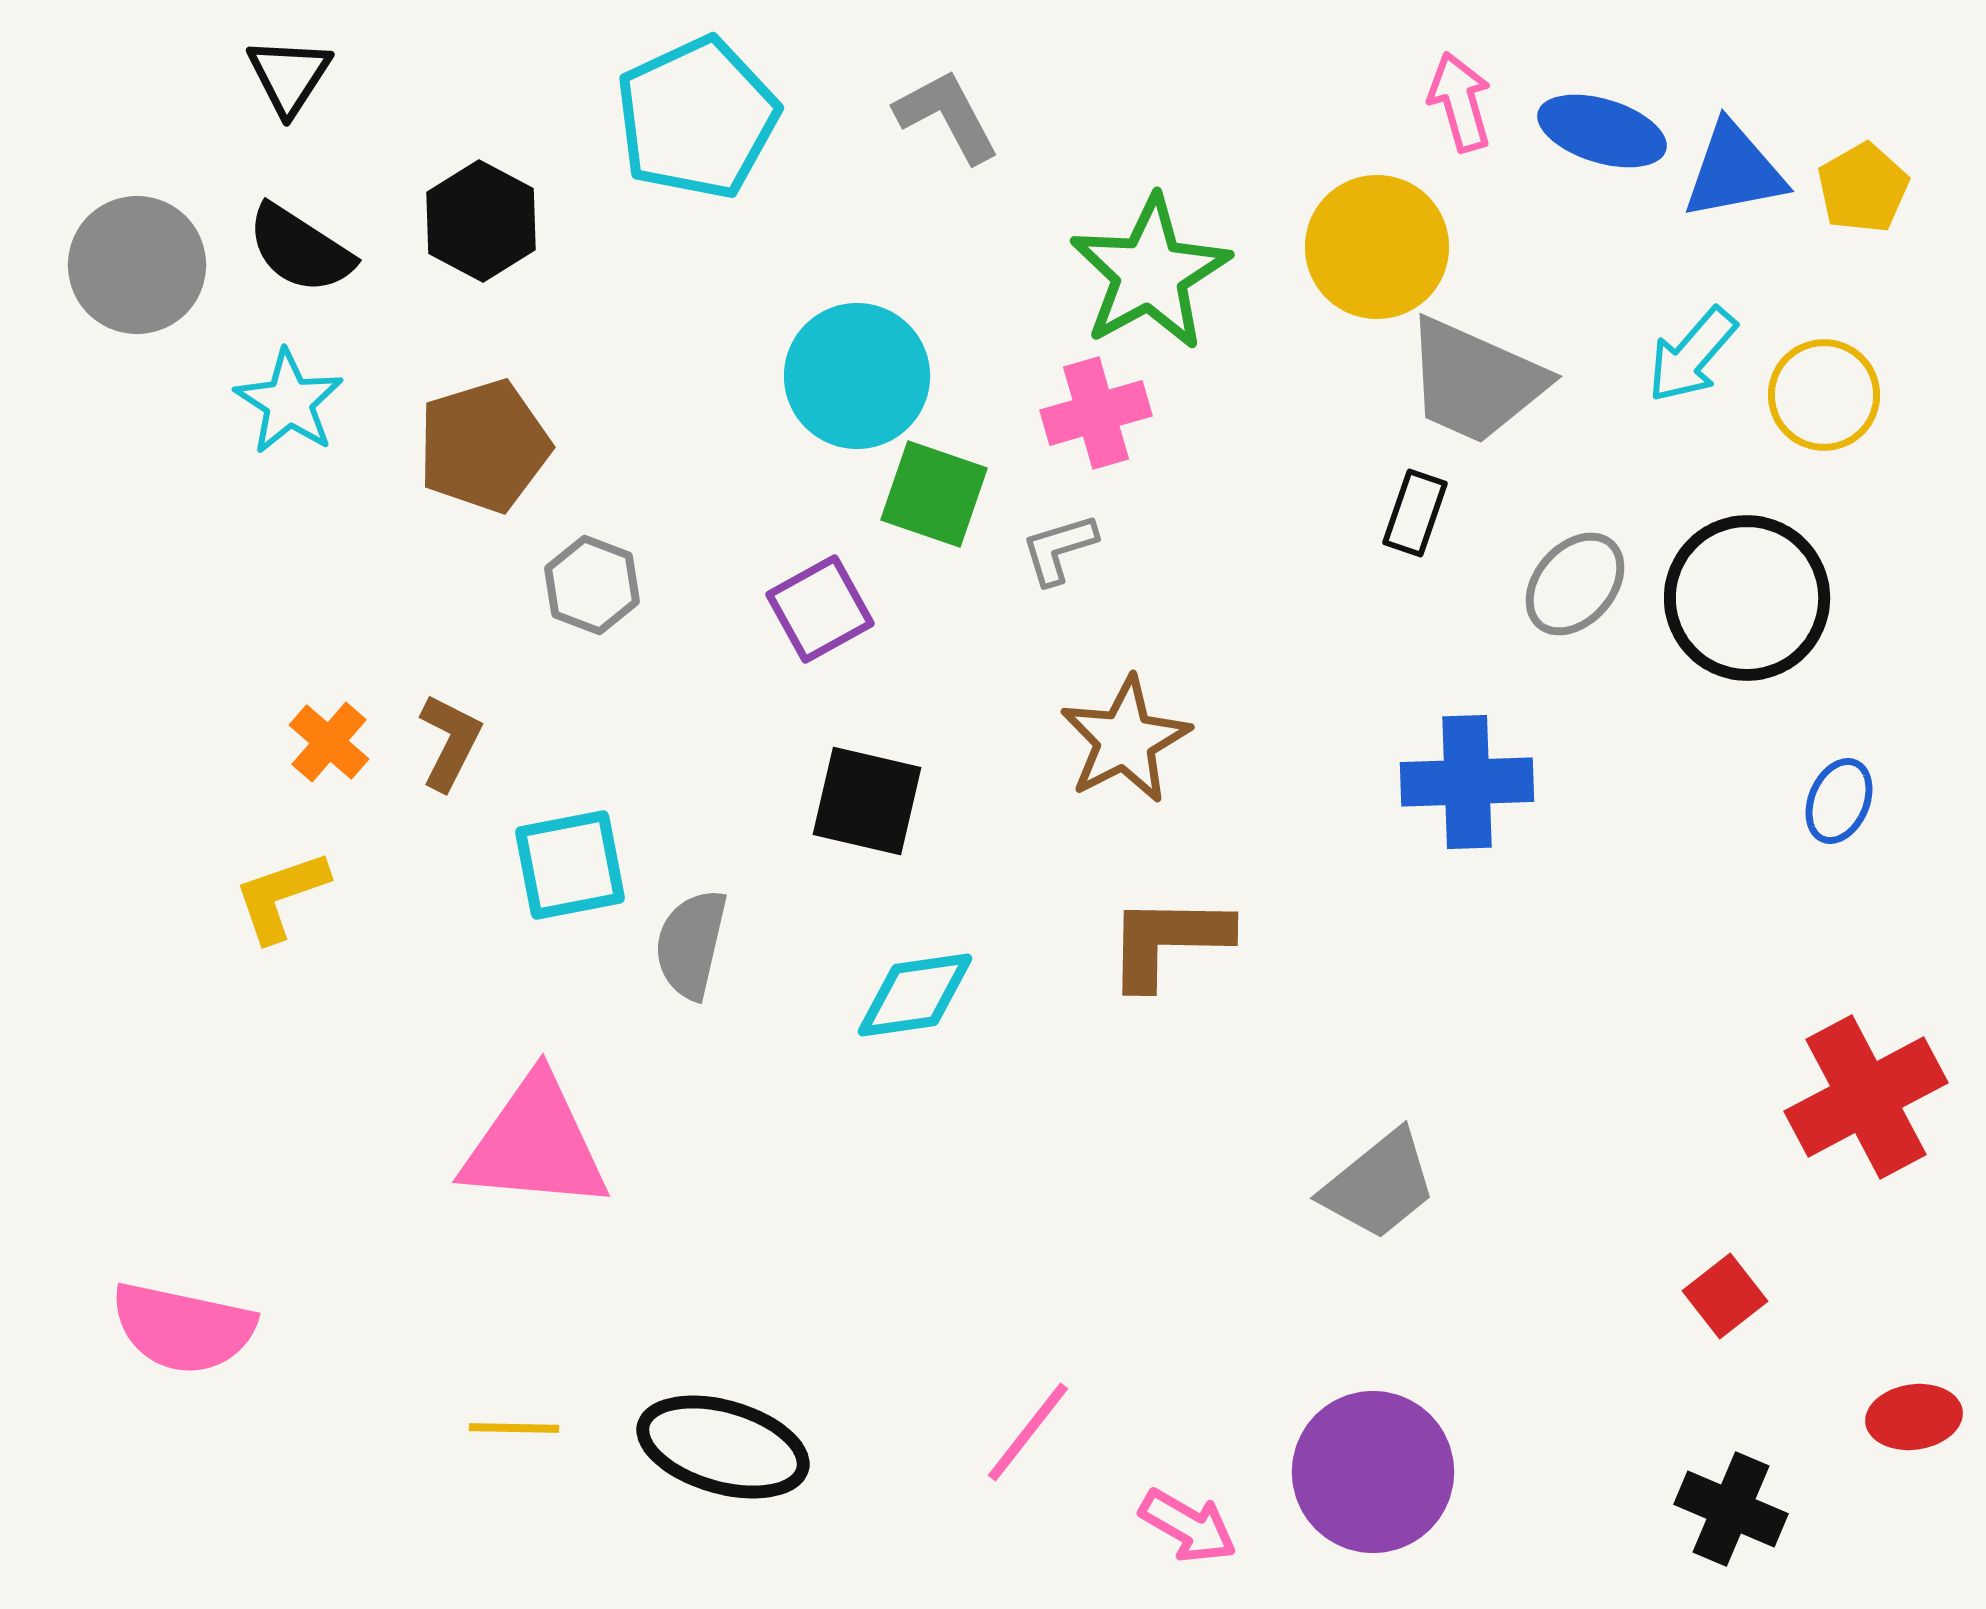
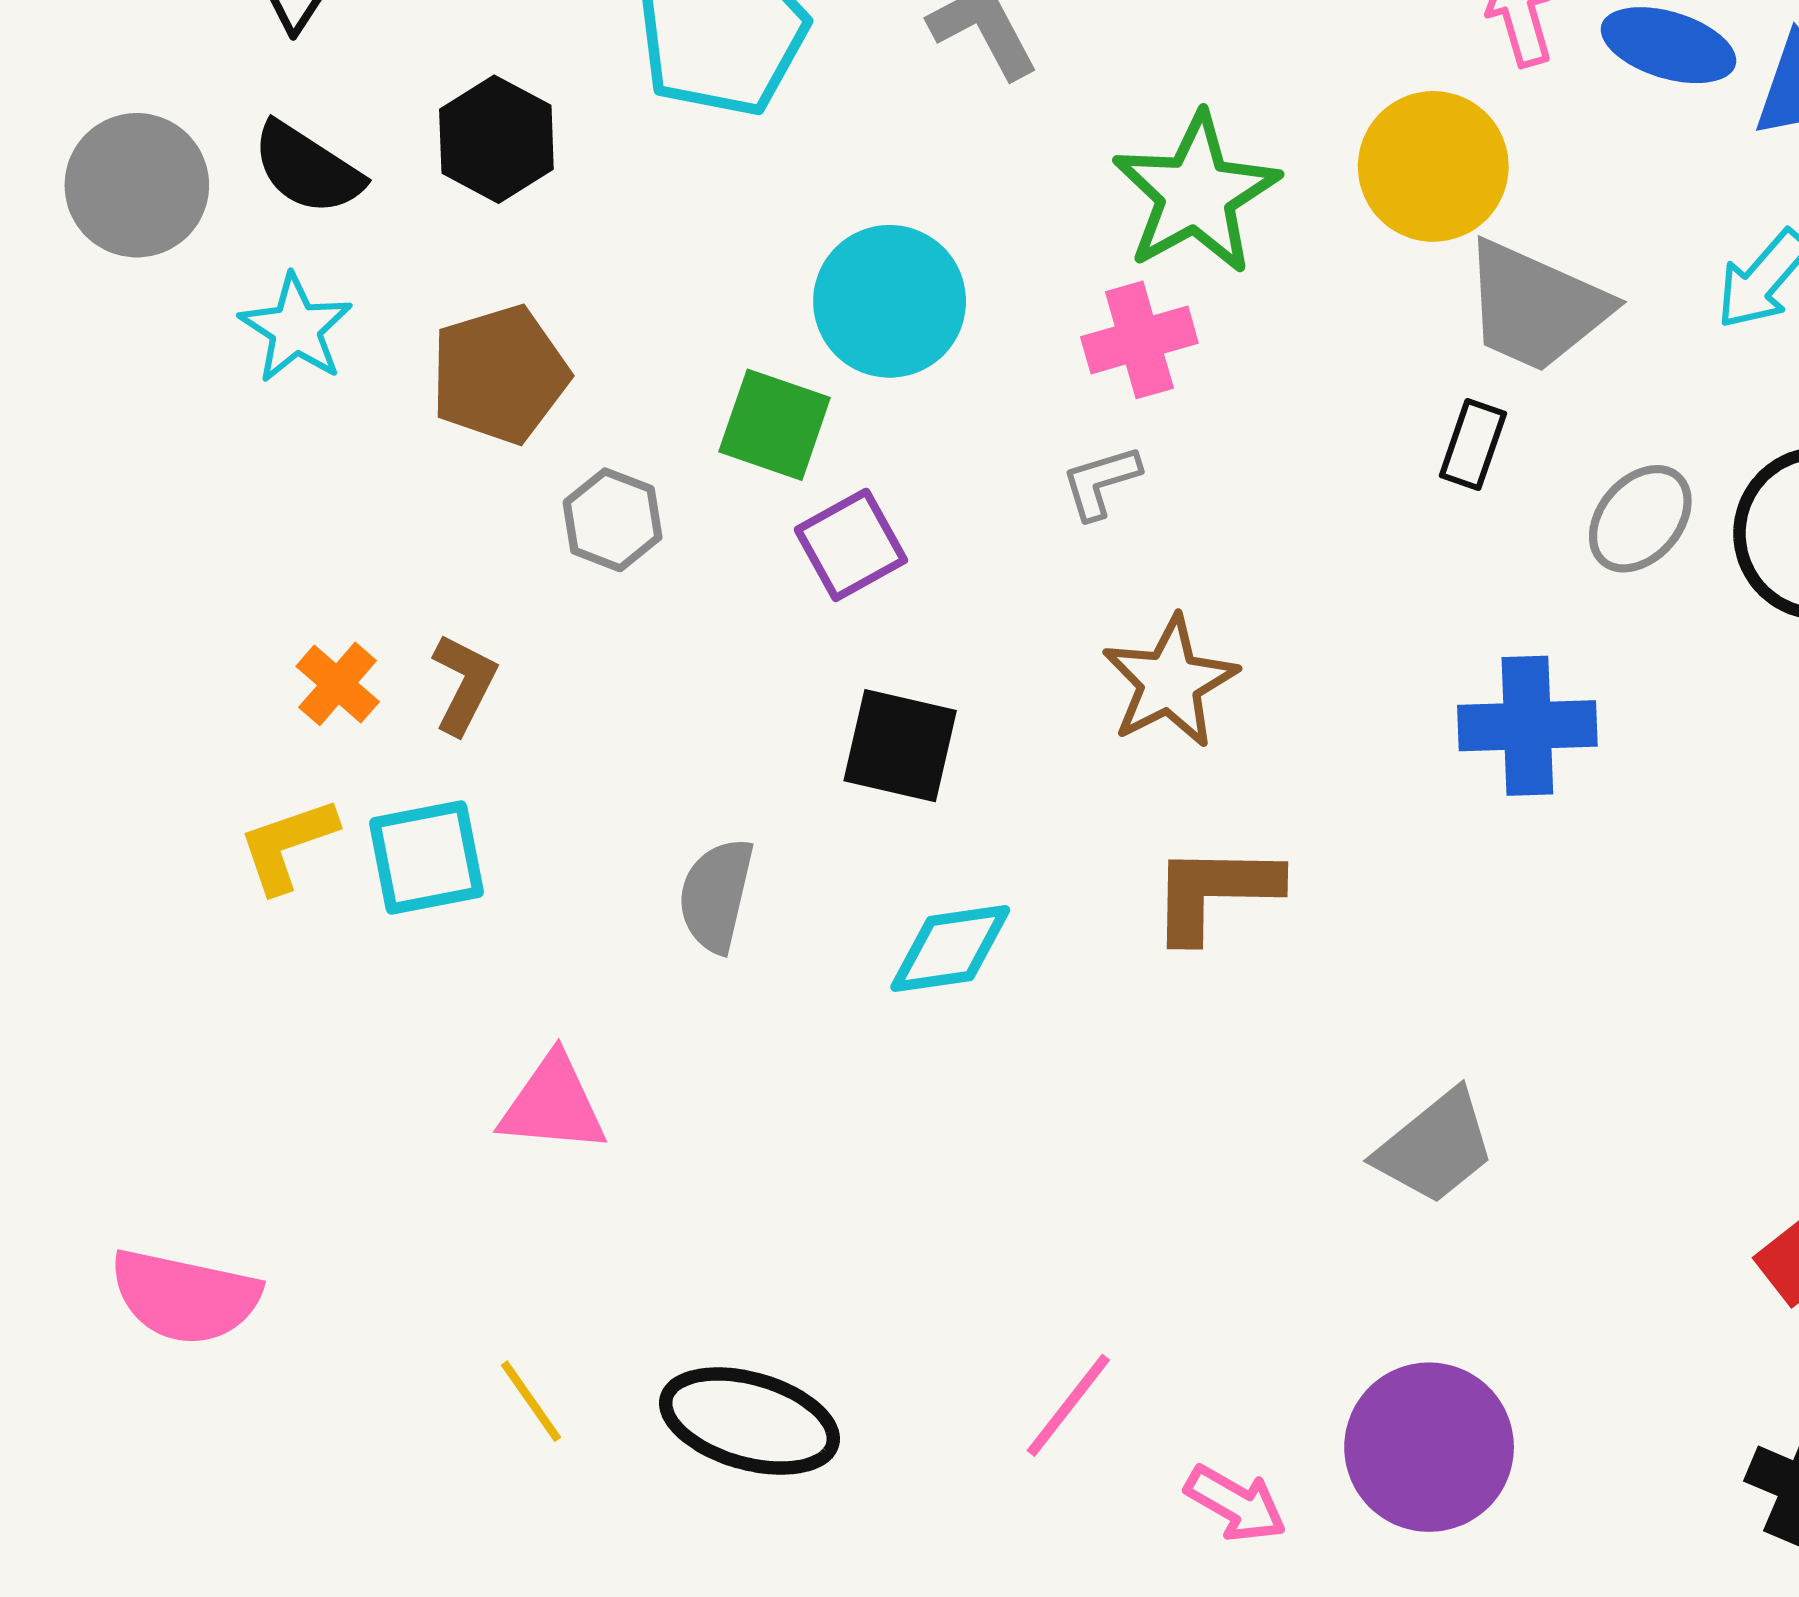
green square: (934, 494) -> (775, 425), moved
cyan square: (570, 865) -> (426, 857), moved
pink triangle: (535, 1144) -> (553, 1104), size x0.7
yellow line: (514, 1428) -> (531, 1401), turned 54

